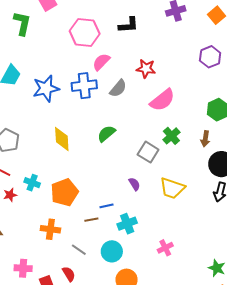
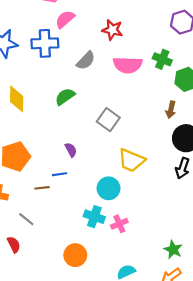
gray semicircle: (118, 88) -> (86, 61), moved
pink semicircle: (162, 100) -> (128, 65), turned 36
green cross: (171, 136) -> (162, 59), moved, turned -30
purple semicircle: (134, 184) -> (71, 150), moved
cyan cross: (127, 224) -> (94, 217), moved, turned 36
cyan circle: (112, 251) -> (109, 188), moved

